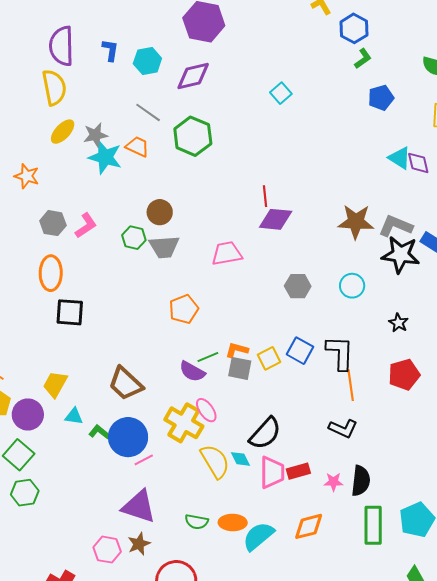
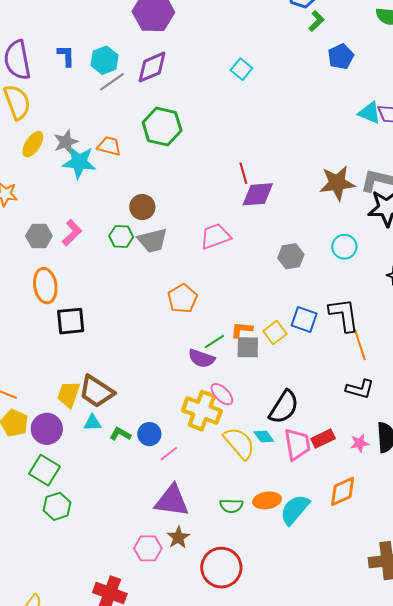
gray line: (148, 112) -> (112, 82), moved, turned -60
brown trapezoid: (126, 384) -> (96, 391), moved
blue circle: (128, 437) -> (149, 434), size x0.6

